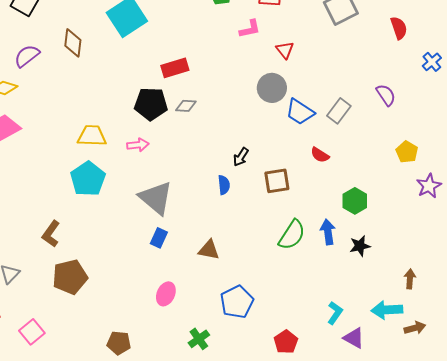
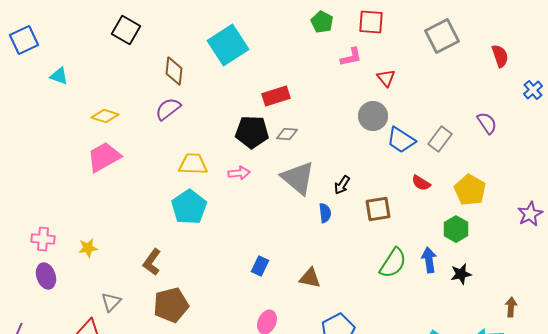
purple semicircle: (27, 56) -> (168, 109), moved
yellow pentagon: (407, 152) -> (470, 190), moved, size x1.4
gray triangle: (156, 198) -> (298, 178), moved

